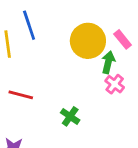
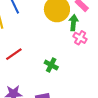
red line: (21, 95) -> (14, 54), turned -42

